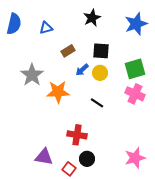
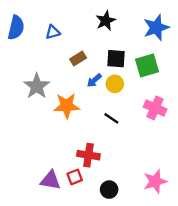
green square: (135, 69) -> (147, 65), moved
black circle: (87, 159) -> (109, 190), moved
red square: (69, 169) -> (75, 177), moved, turned 32

